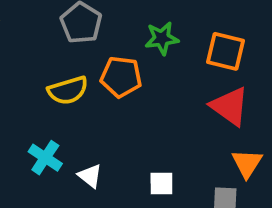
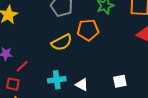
cyan cross: (45, 158) -> (57, 80), turned -30

